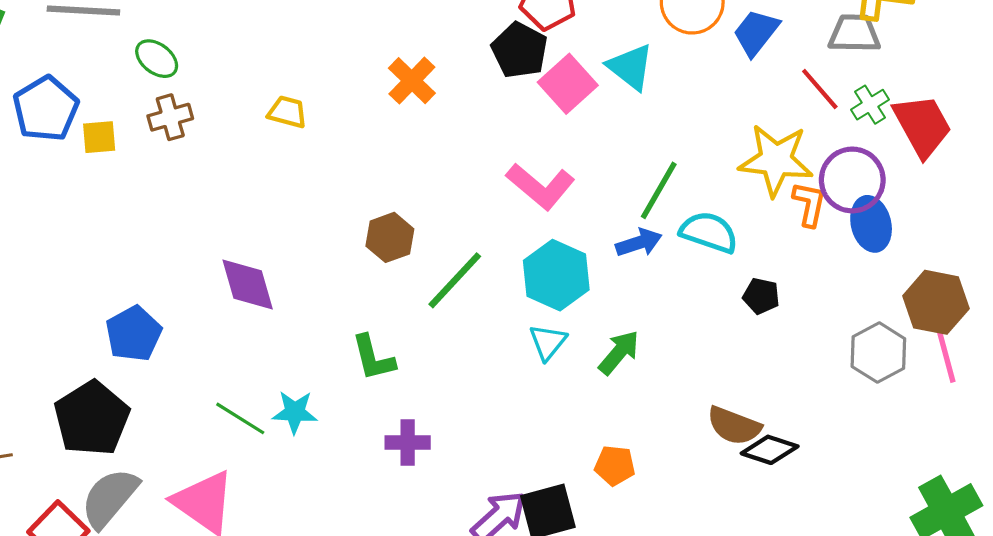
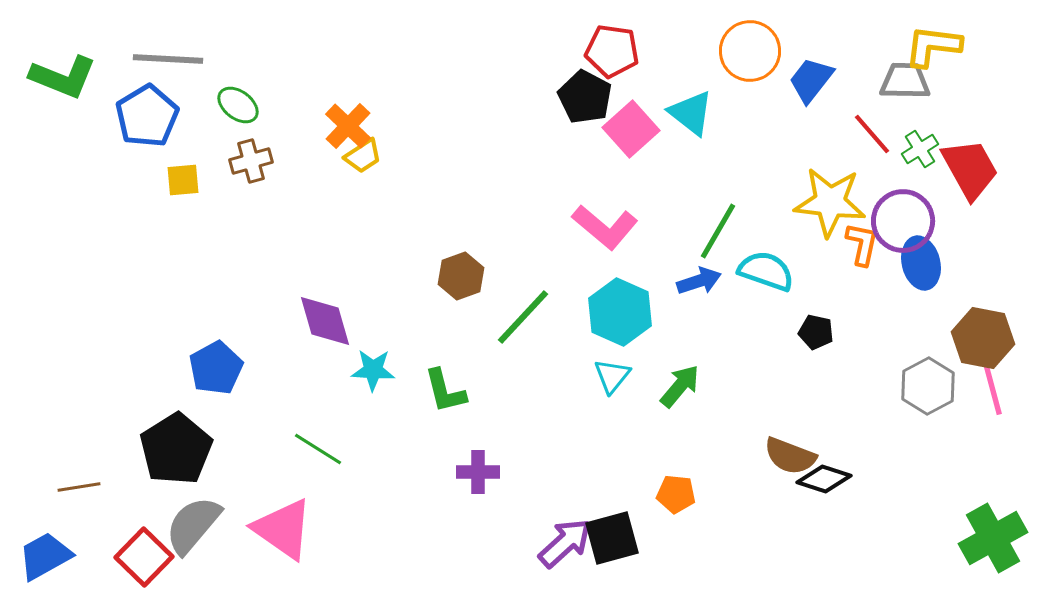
orange cross: (412, 81) -> (348, 126), moved
blue pentagon: (46, 109) -> (147, 116), moved
yellow trapezoid: (287, 112) -> (363, 156), turned 132
cyan star: (295, 412) -> (373, 370), moved

